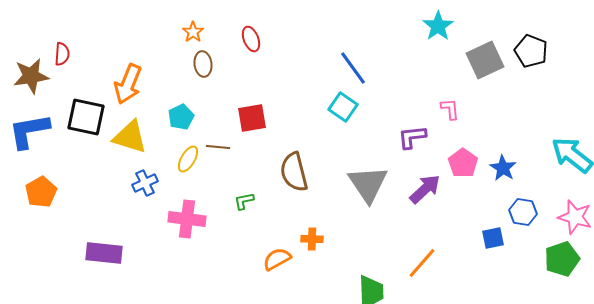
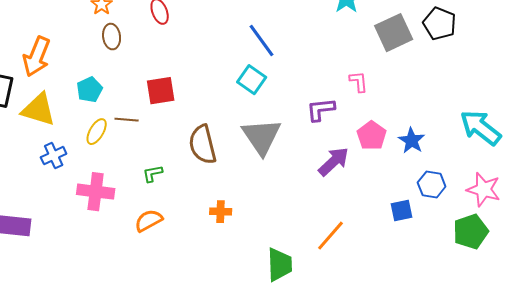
gray triangle: (368, 184) -> (262, 137), moved
orange semicircle: (277, 259) -> (149, 221), moved

